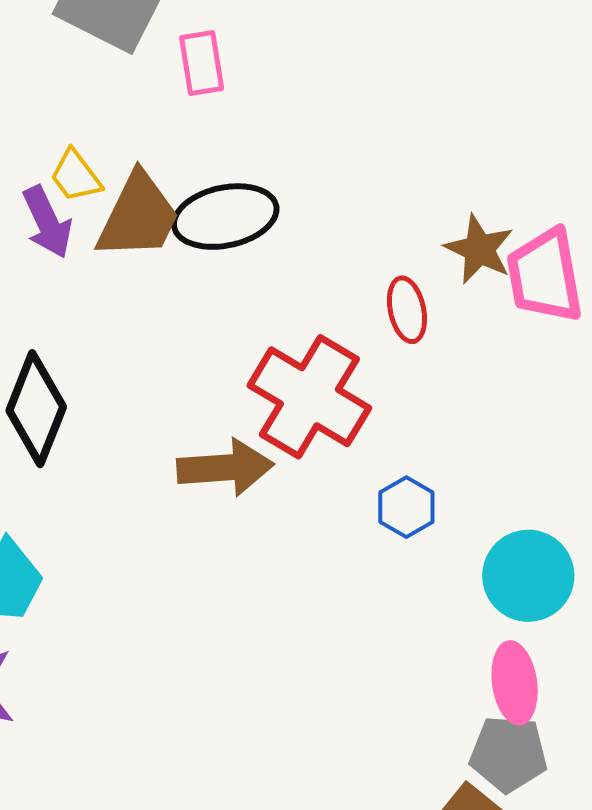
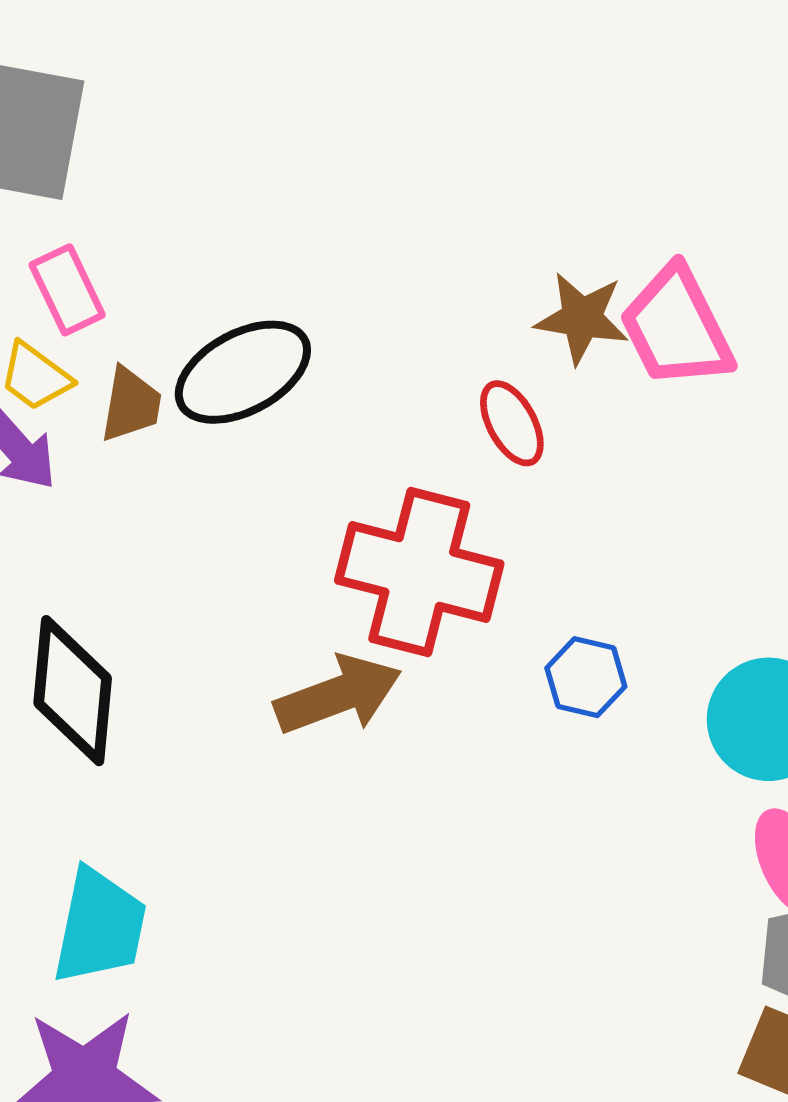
pink rectangle: (202, 63) -> (67, 290), moved
brown trapezoid: (138, 216) -> (131, 405), size x0.6

